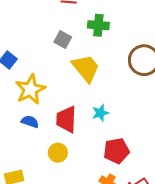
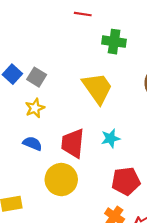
gray square: (63, 40) -> (37, 77), moved
yellow star: (30, 89) -> (35, 108), size x0.6
yellow circle: (58, 153) -> (61, 180), size x1.5

